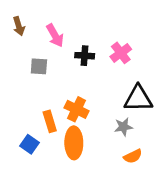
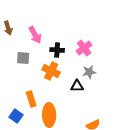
black triangle: (138, 99) -> (77, 86), moved, size x0.6
orange cross: (76, 109) -> (51, 71), moved
gray star: (123, 127) -> (89, 72), moved

